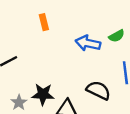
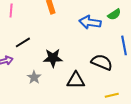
black star: (43, 94) -> (53, 58), moved

